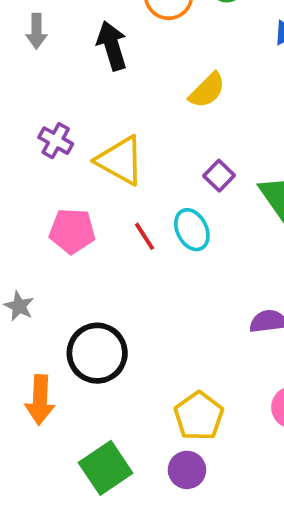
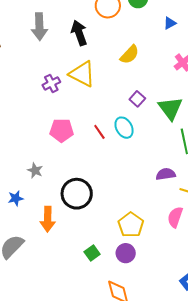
gray arrow: (36, 31) -> (39, 27), size x1.5
purple cross: (56, 141) -> (51, 83), turned 36
yellow triangle: (120, 160) -> (82, 74), moved
green square: (106, 468) -> (92, 253), moved, size x0.6

